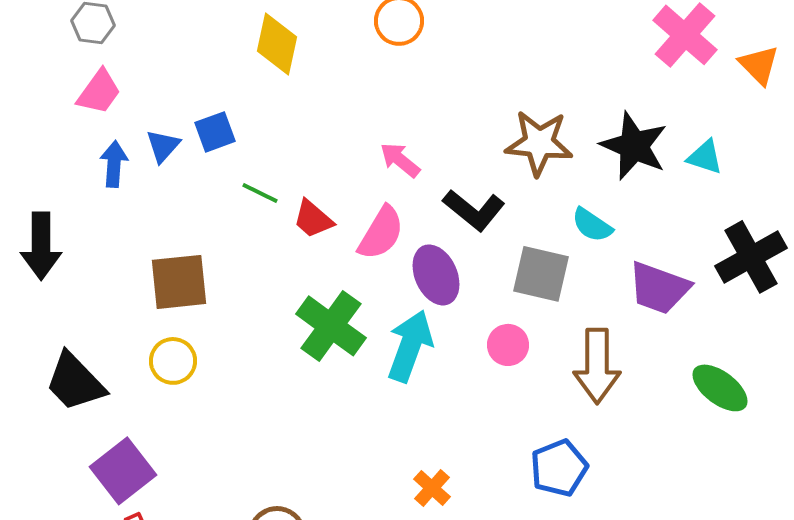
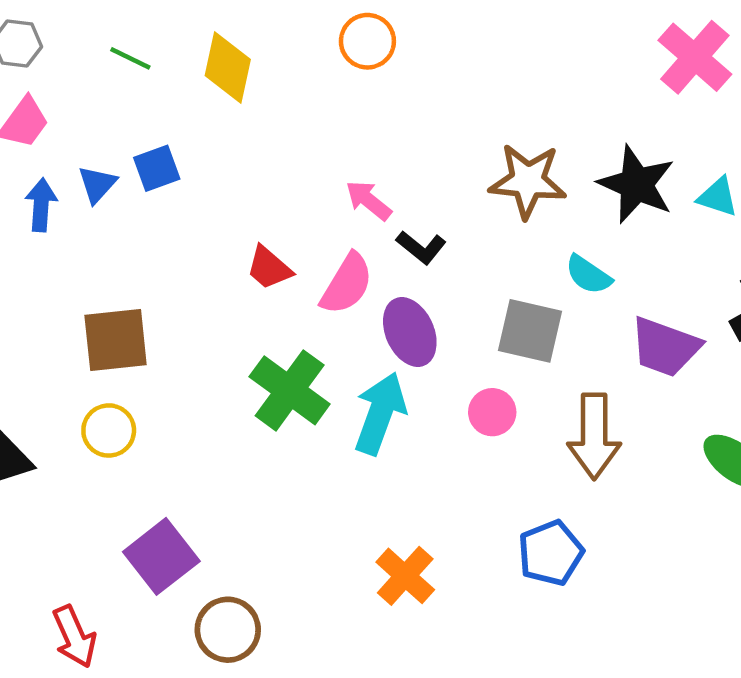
green line: (260, 193) -> (130, 58), moved
black L-shape: (474, 210) -> (421, 247), moved, size x0.7
purple square: (123, 471) -> (161, 556), moved
orange cross: (432, 488) -> (405, 576), size x1.4

